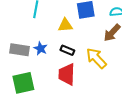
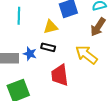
black rectangle: (67, 50) -> (48, 47), moved

